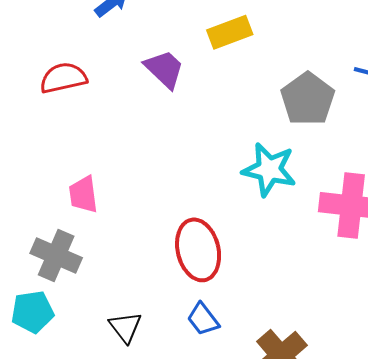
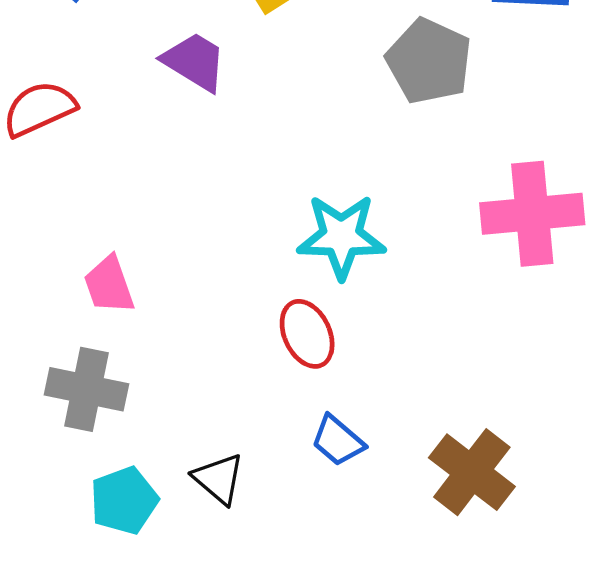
cyan star: (269, 170) -> (341, 236), moved
red ellipse: (198, 250) -> (307, 334), size x0.7
cyan pentagon: (33, 312) -> (124, 500), moved

